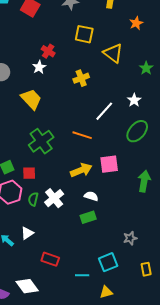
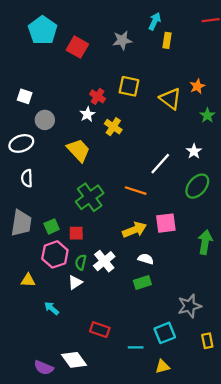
orange star: (136, 23) -> (197, 86), moved
yellow square: (84, 34) -> (129, 86), moved
yellow cross: (81, 78) -> (113, 127), moved, turned -35
white triangle: (27, 233) -> (75, 282), moved
gray star: (130, 238) -> (189, 306), size x1.5

